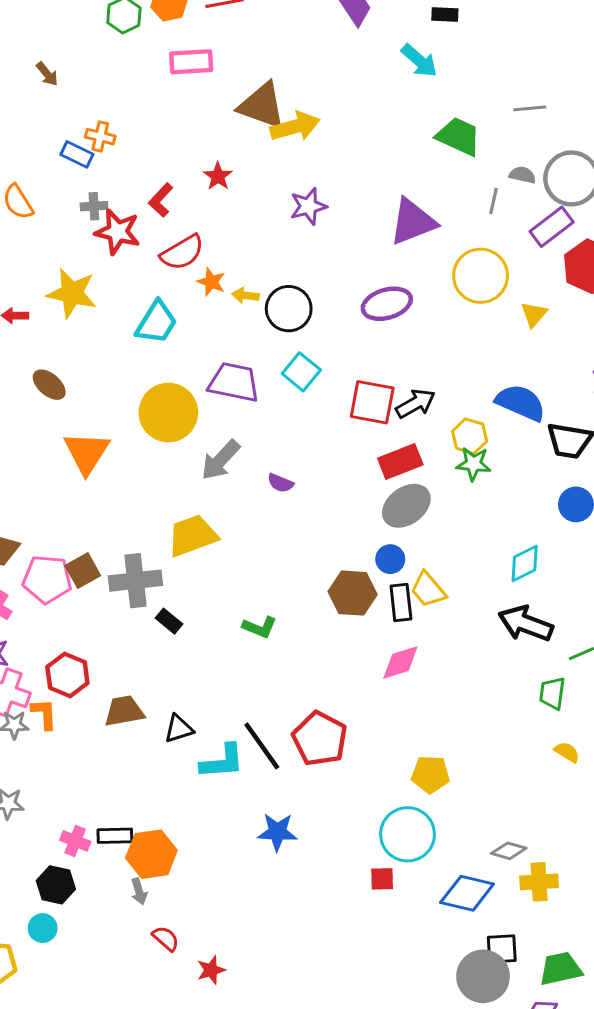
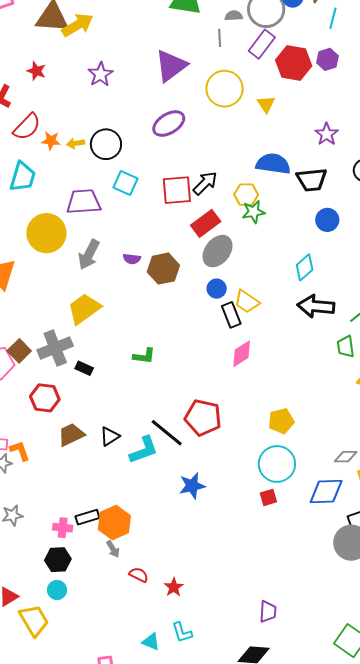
brown hexagon: (353, 593) -> (163, 269), moved
red hexagon: (67, 675) -> (45, 398), moved

